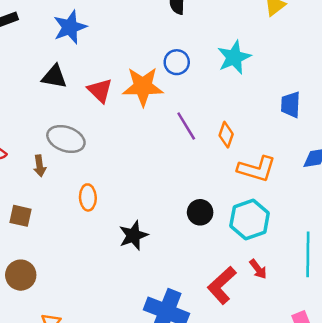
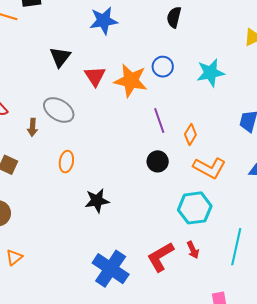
blue star: (70, 27) -> (104, 21), moved
black triangle: (54, 77) -> (60, 57), turned 45
black circle: (200, 212) -> (158, 161), moved

